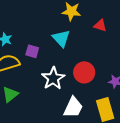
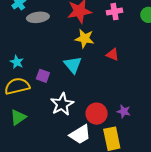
red circle: (84, 72) -> (97, 114), moved
white trapezoid: (73, 107) -> (80, 135), turned 30

